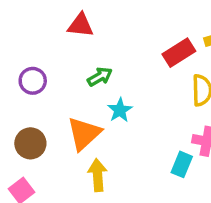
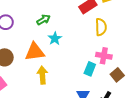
orange triangle: (84, 133) -> (35, 52), turned 35

